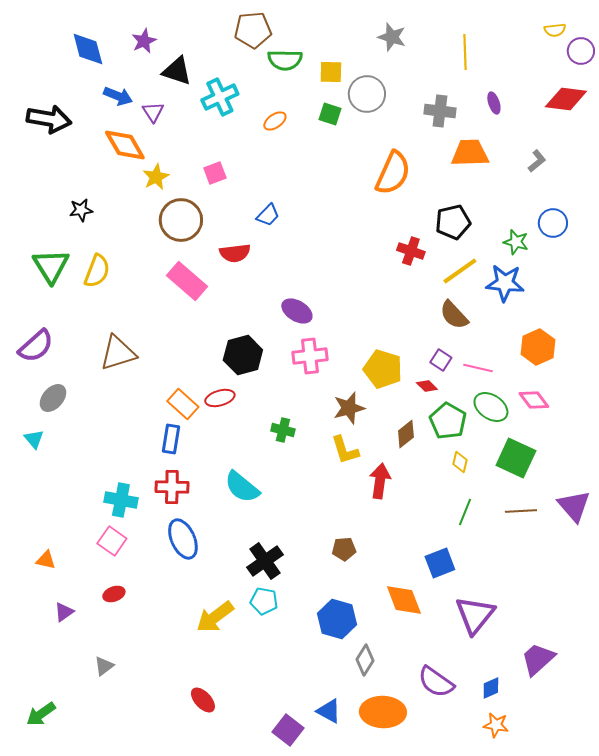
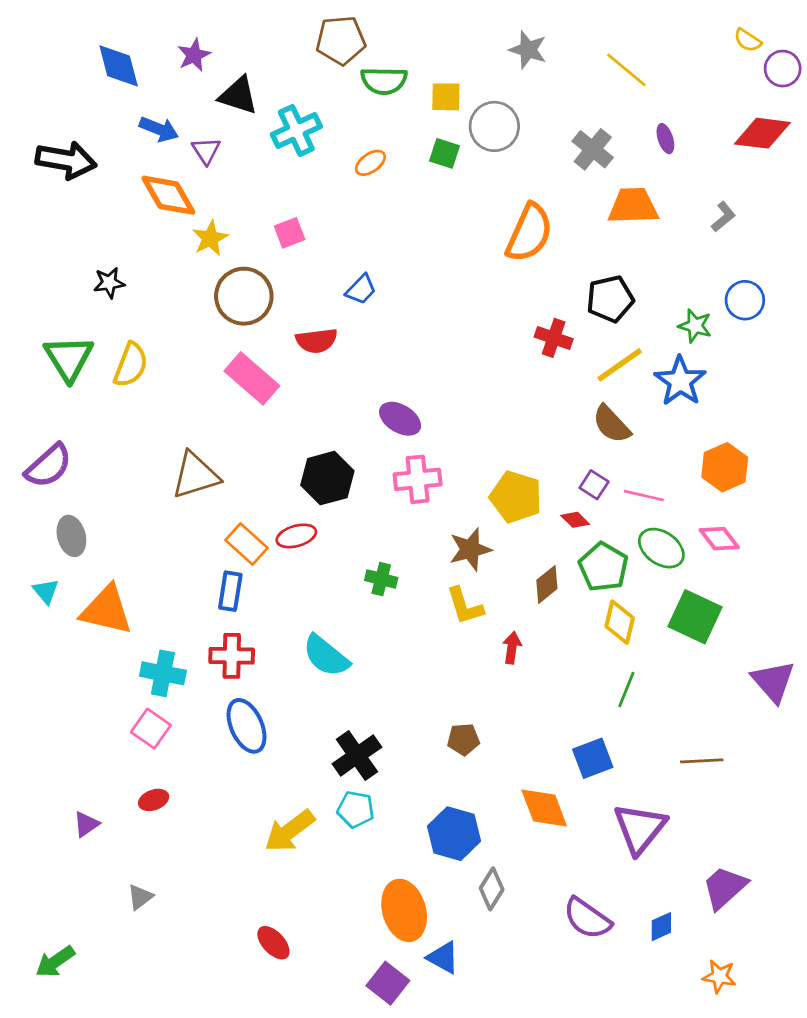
yellow semicircle: (555, 30) -> (748, 40), turned 40
yellow line: (465, 52) -> (626, 70), turned -48
gray cross: (440, 111) -> (593, 149), turned 32
blue star: (505, 283) -> (680, 381), turned 30
brown triangle: (118, 353) -> (195, 475), moved
gray ellipse: (53, 398) -> (71, 536), turned -56
yellow diamond: (460, 462) -> (620, 622), size x1.5
red arrow: (380, 481) -> (512, 648), size x0.7
brown line: (521, 511) -> (702, 761), moved
orange triangle: (46, 560) -> (106, 610), moved, size x2.0
orange ellipse: (383, 712) -> (404, 910), moved, turned 72
orange star: (496, 725) -> (719, 976), moved

